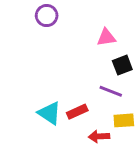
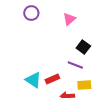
pink triangle: (106, 37) -> (69, 19), moved, turned -32
black square: (122, 65) -> (83, 47), turned -32

